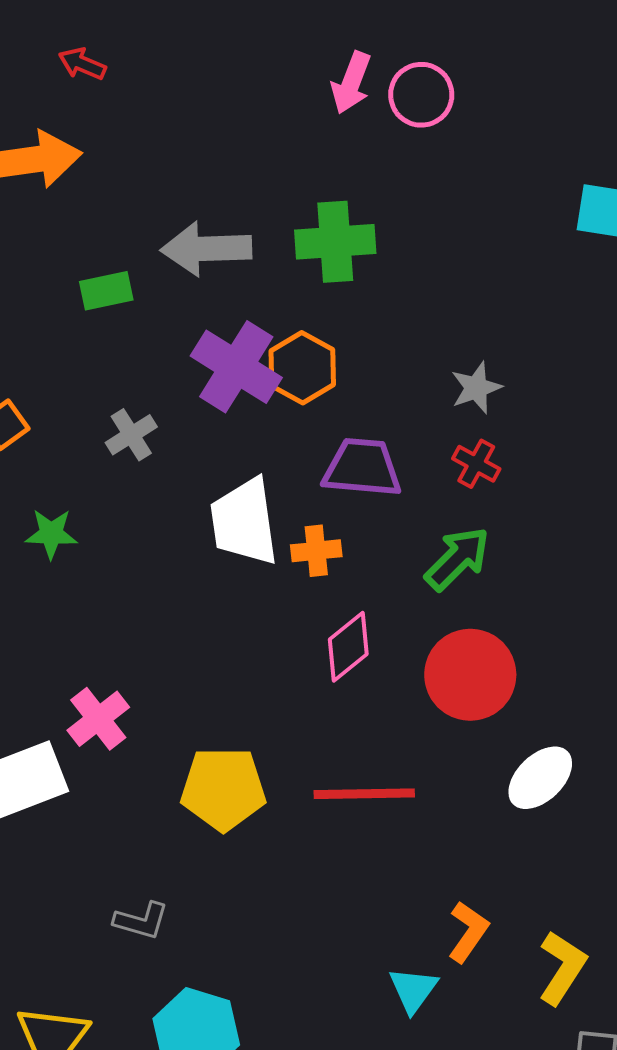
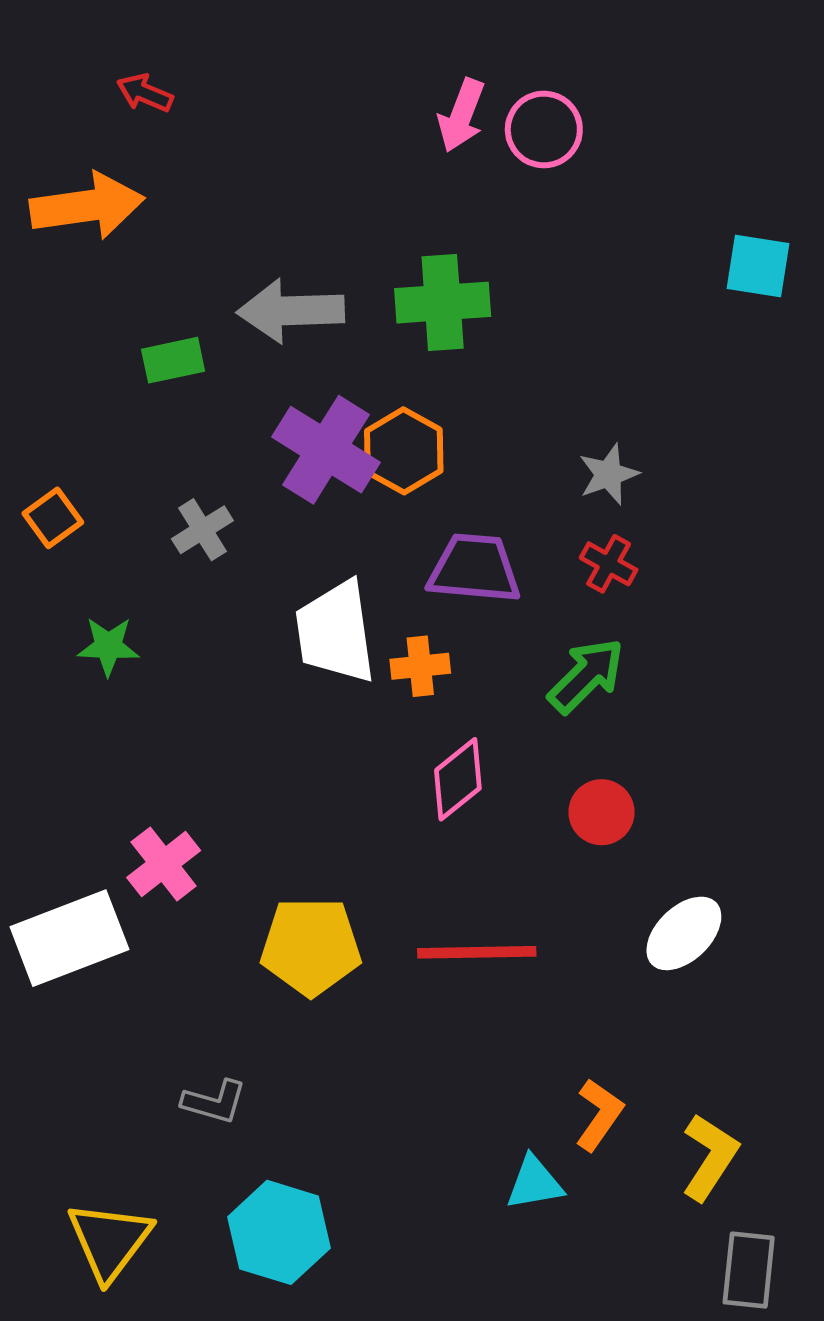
red circle: (470, 675) -> (602, 812), size x0.6
cyan triangle: (413, 990) -> (534, 1183), turned 44

